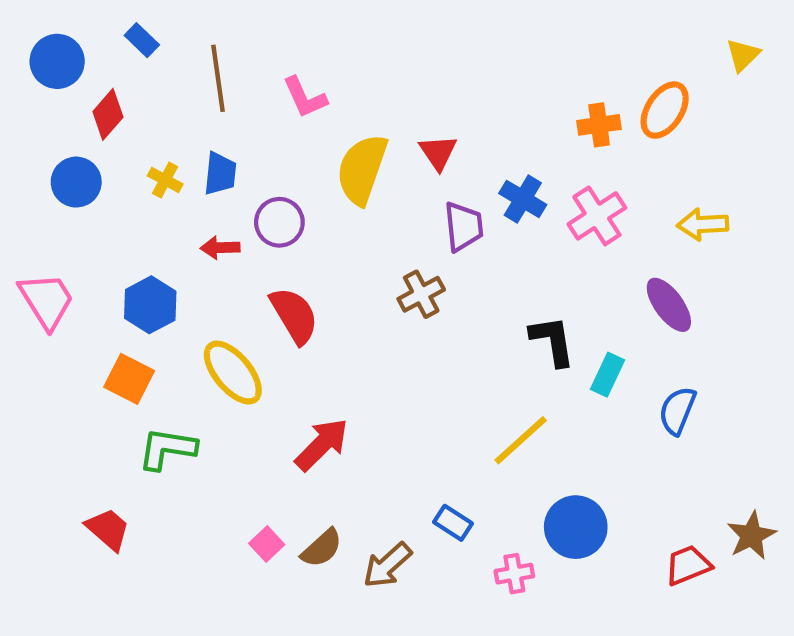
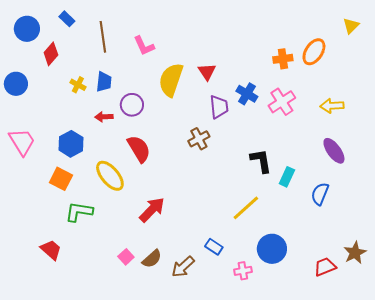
blue circle: (76, 182) -> (16, 84), moved
purple ellipse: (669, 305) -> (334, 151), moved

